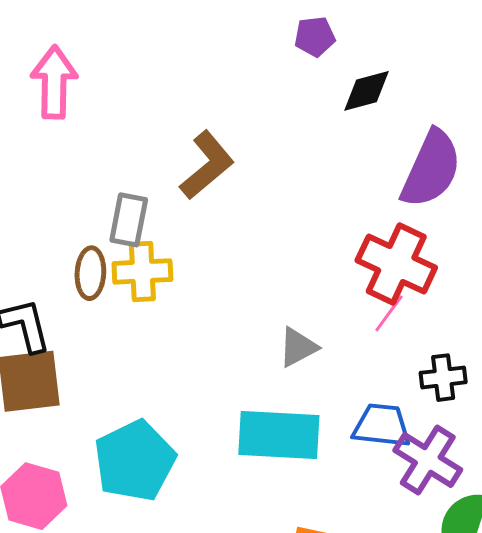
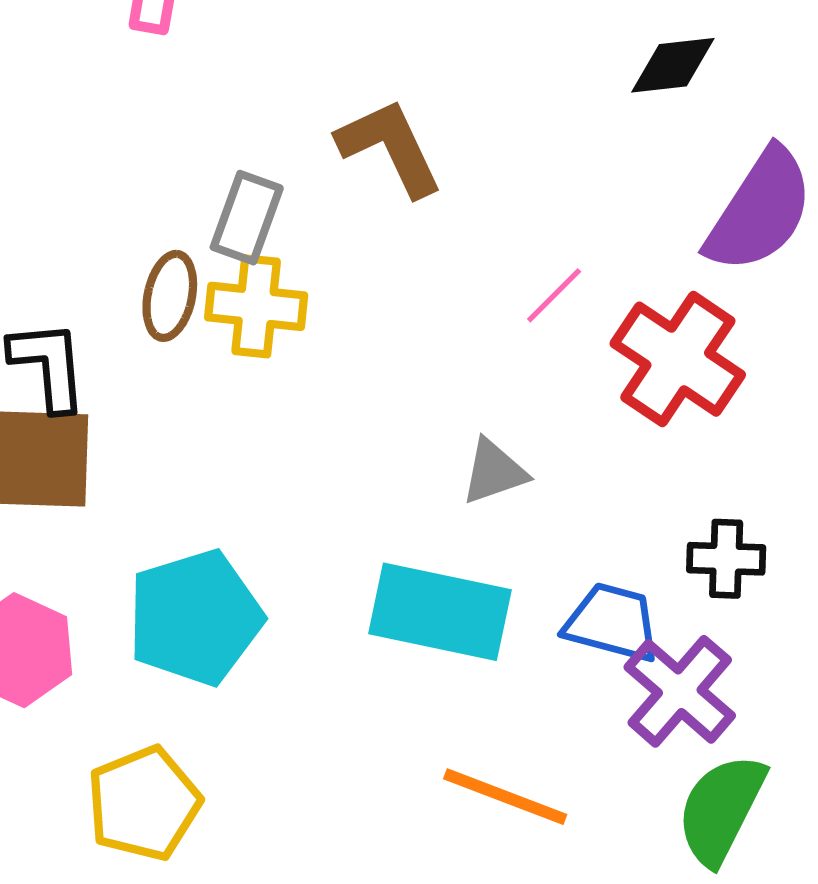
brown L-shape: (207, 165) -> (390, 147), turned -84
pink line: (389, 313) -> (554, 295), moved

